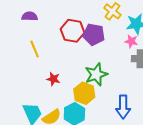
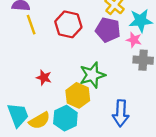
purple pentagon: (94, 34) -> (108, 30), moved
yellow line: (35, 49) -> (31, 25), moved

